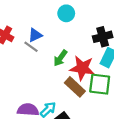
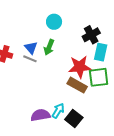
blue triangle: (35, 35) -> (31, 48), turned -32
green arrow: (60, 58) -> (49, 47), moved

